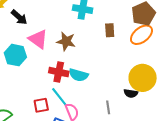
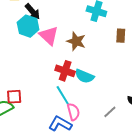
cyan hexagon: (15, 55) -> (28, 26), moved
red square: (41, 105) -> (14, 97), moved
gray line: (108, 107) -> (110, 112), turned 48

